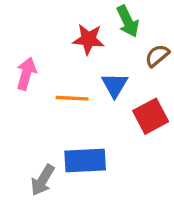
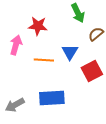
red star: (88, 39) -> (38, 26), moved
gray arrow: (43, 180) -> (15, 105), moved, turned 30

